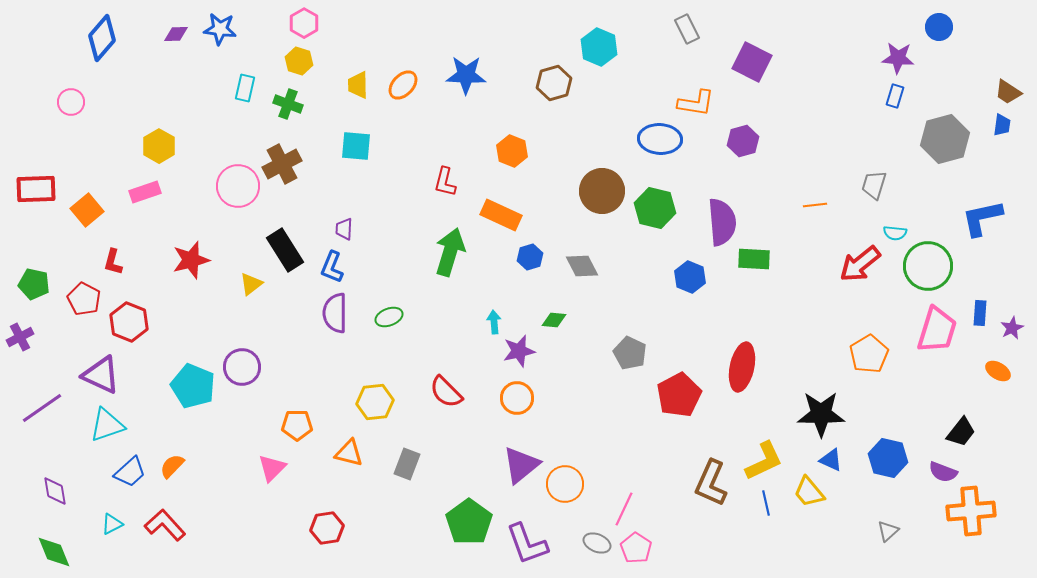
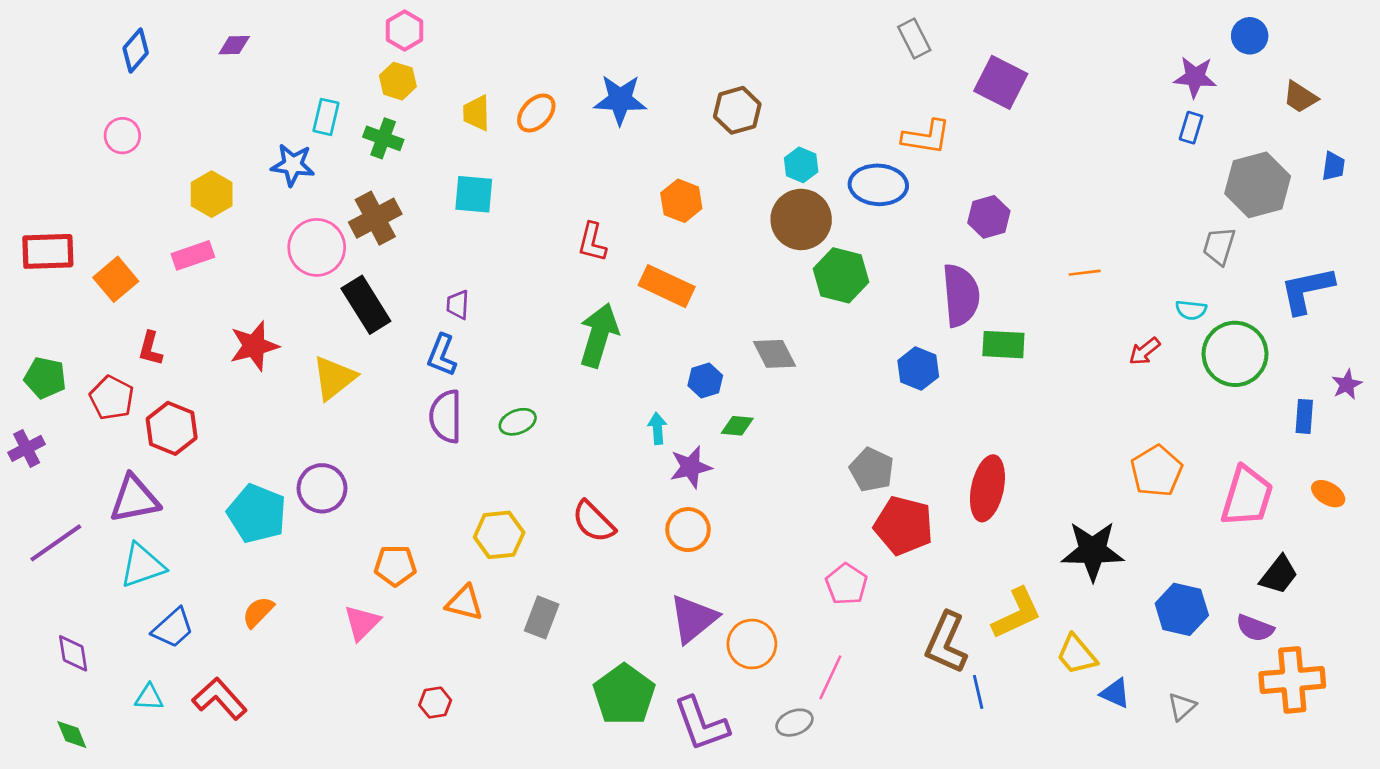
blue star: (220, 29) -> (293, 165), moved
blue diamond: (102, 38) -> (136, 50), size x0.7
cyan hexagon: (599, 47) -> (801, 165), moved, size x0.7
brown trapezoid: (1008, 92) -> (1300, 97), moved
pink circle: (71, 102) -> (122, 136), moved
purple hexagon: (743, 141) -> (989, 217), moved
gray trapezoid: (874, 185) -> (1219, 246), moved
brown circle: (602, 191) -> (801, 219), moved
green hexagon: (655, 208) -> (841, 275), moved
black rectangle: (285, 250) -> (366, 305), moved
blue hexagon: (530, 257) -> (705, 381), moved
red arrow: (860, 264) -> (1145, 351), size x0.6
yellow triangle: (251, 284) -> (334, 378), size x1.5
purple star: (1012, 328) -> (1347, 384), moved
pink trapezoid: (937, 330) -> (1247, 496), moved
gray pentagon: (630, 353) -> (872, 470), moved
purple triangle: (101, 375) -> (134, 499), turned -36
red pentagon: (679, 395) -> (904, 526), turned -30
blue triangle: (831, 460) -> (1115, 693), moved
orange semicircle: (172, 466) -> (258, 612), moved
blue line: (766, 503) -> (978, 692), moved
cyan triangle: (112, 524) -> (149, 697), turned 30
red hexagon: (327, 528) -> (435, 703), size x0.7
gray ellipse: (597, 543) -> (794, 723), turned -44
pink pentagon: (636, 548) -> (846, 584), moved
green diamond: (54, 552) -> (72, 735), size x0.7

